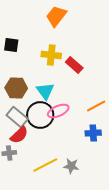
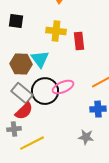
red rectangle: (74, 65) -> (79, 41), turned 42
cyan triangle: (45, 91) -> (40, 59), moved
yellow line: (45, 165) -> (32, 143), moved
gray star: (71, 166) -> (86, 137), moved

